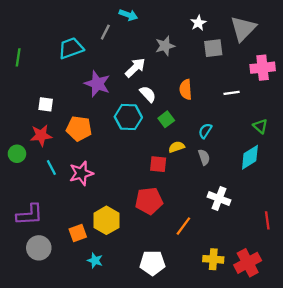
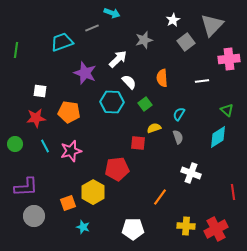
gray line: (105, 32) -> (92, 28), turned 40
gray square: (213, 48) -> (186, 42), turned -30
green circle: (17, 154) -> (15, 144), moved
red pentagon: (149, 201) -> (117, 169), moved

